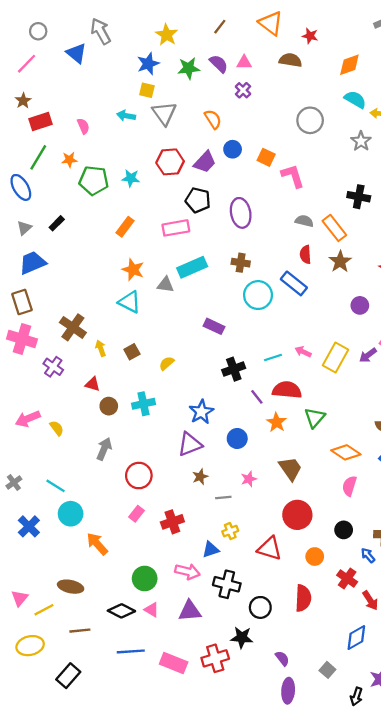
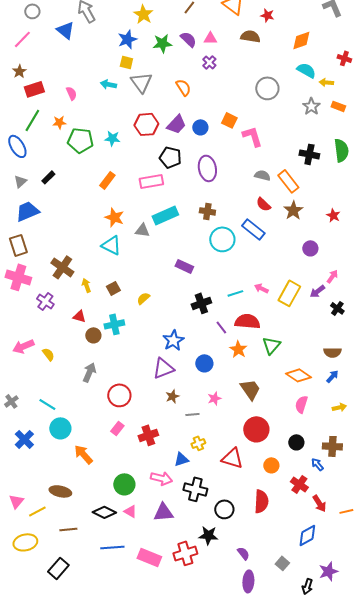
blue circle: (233, 149) -> (200, 127), moved
red semicircle: (305, 255) -> (263, 204), turned -42
cyan cross: (143, 404) -> (114, 324), moved

